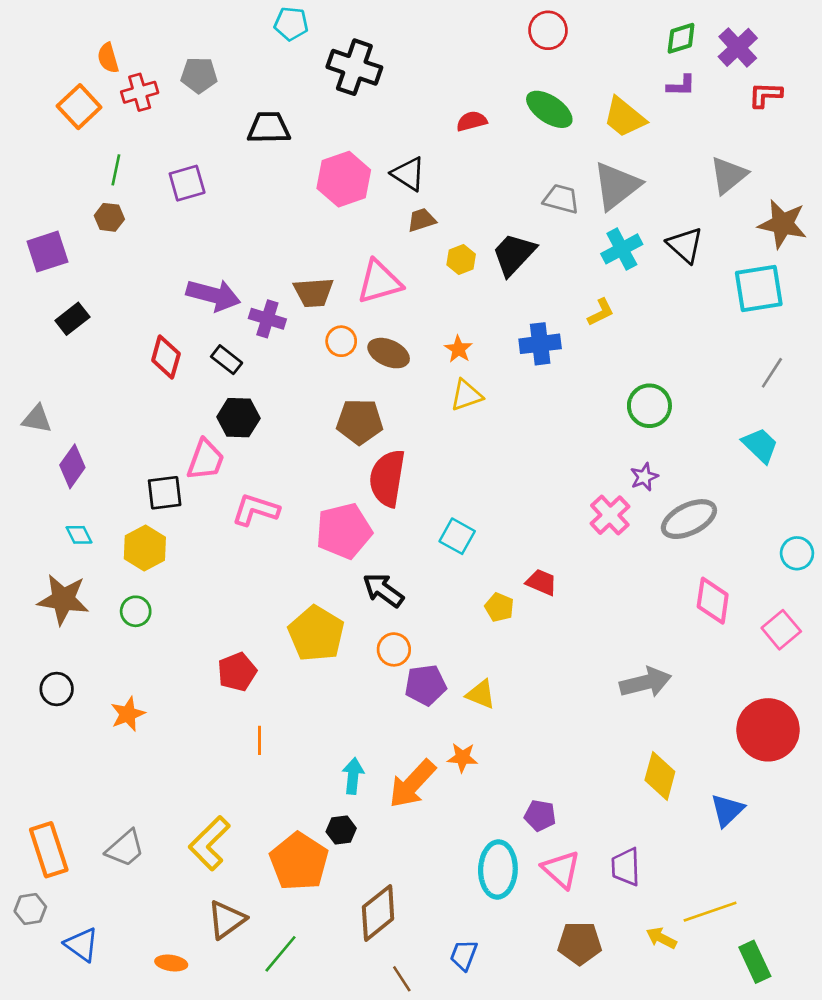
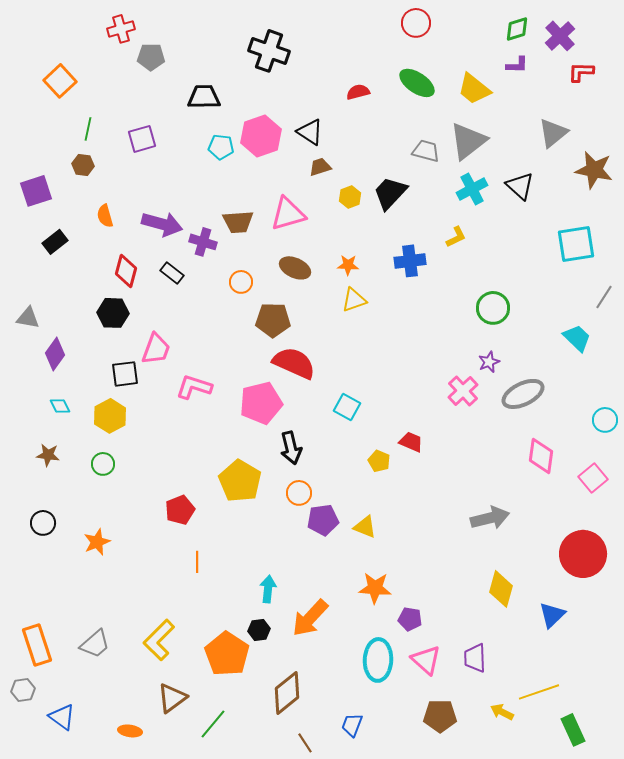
cyan pentagon: (291, 24) -> (221, 147), moved
orange semicircle: (108, 58) -> (105, 216), moved
red cross: (140, 92) -> (121, 29), moved
cyan square: (759, 289) -> (576, 244), moved
orange circle: (341, 341) -> (241, 282), moved
orange star: (458, 349) -> (348, 265), turned -30
gray line: (772, 373) -> (604, 297), moved
black hexagon: (238, 418) -> (113, 313), moved
red semicircle: (387, 478) -> (294, 363), turned 105
black arrow: (383, 590) -> (291, 448), turned -140
brown star: (63, 599) -> (48, 455), size x0.6
orange star: (462, 757) -> (375, 588), moved, size x1.4
orange arrow: (412, 784) -> (310, 618), moved

